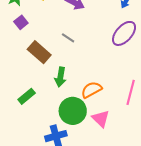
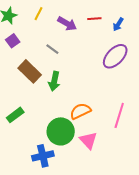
gray line: (68, 38) -> (52, 49), moved
green arrow: (60, 77) -> (54, 81), moved

